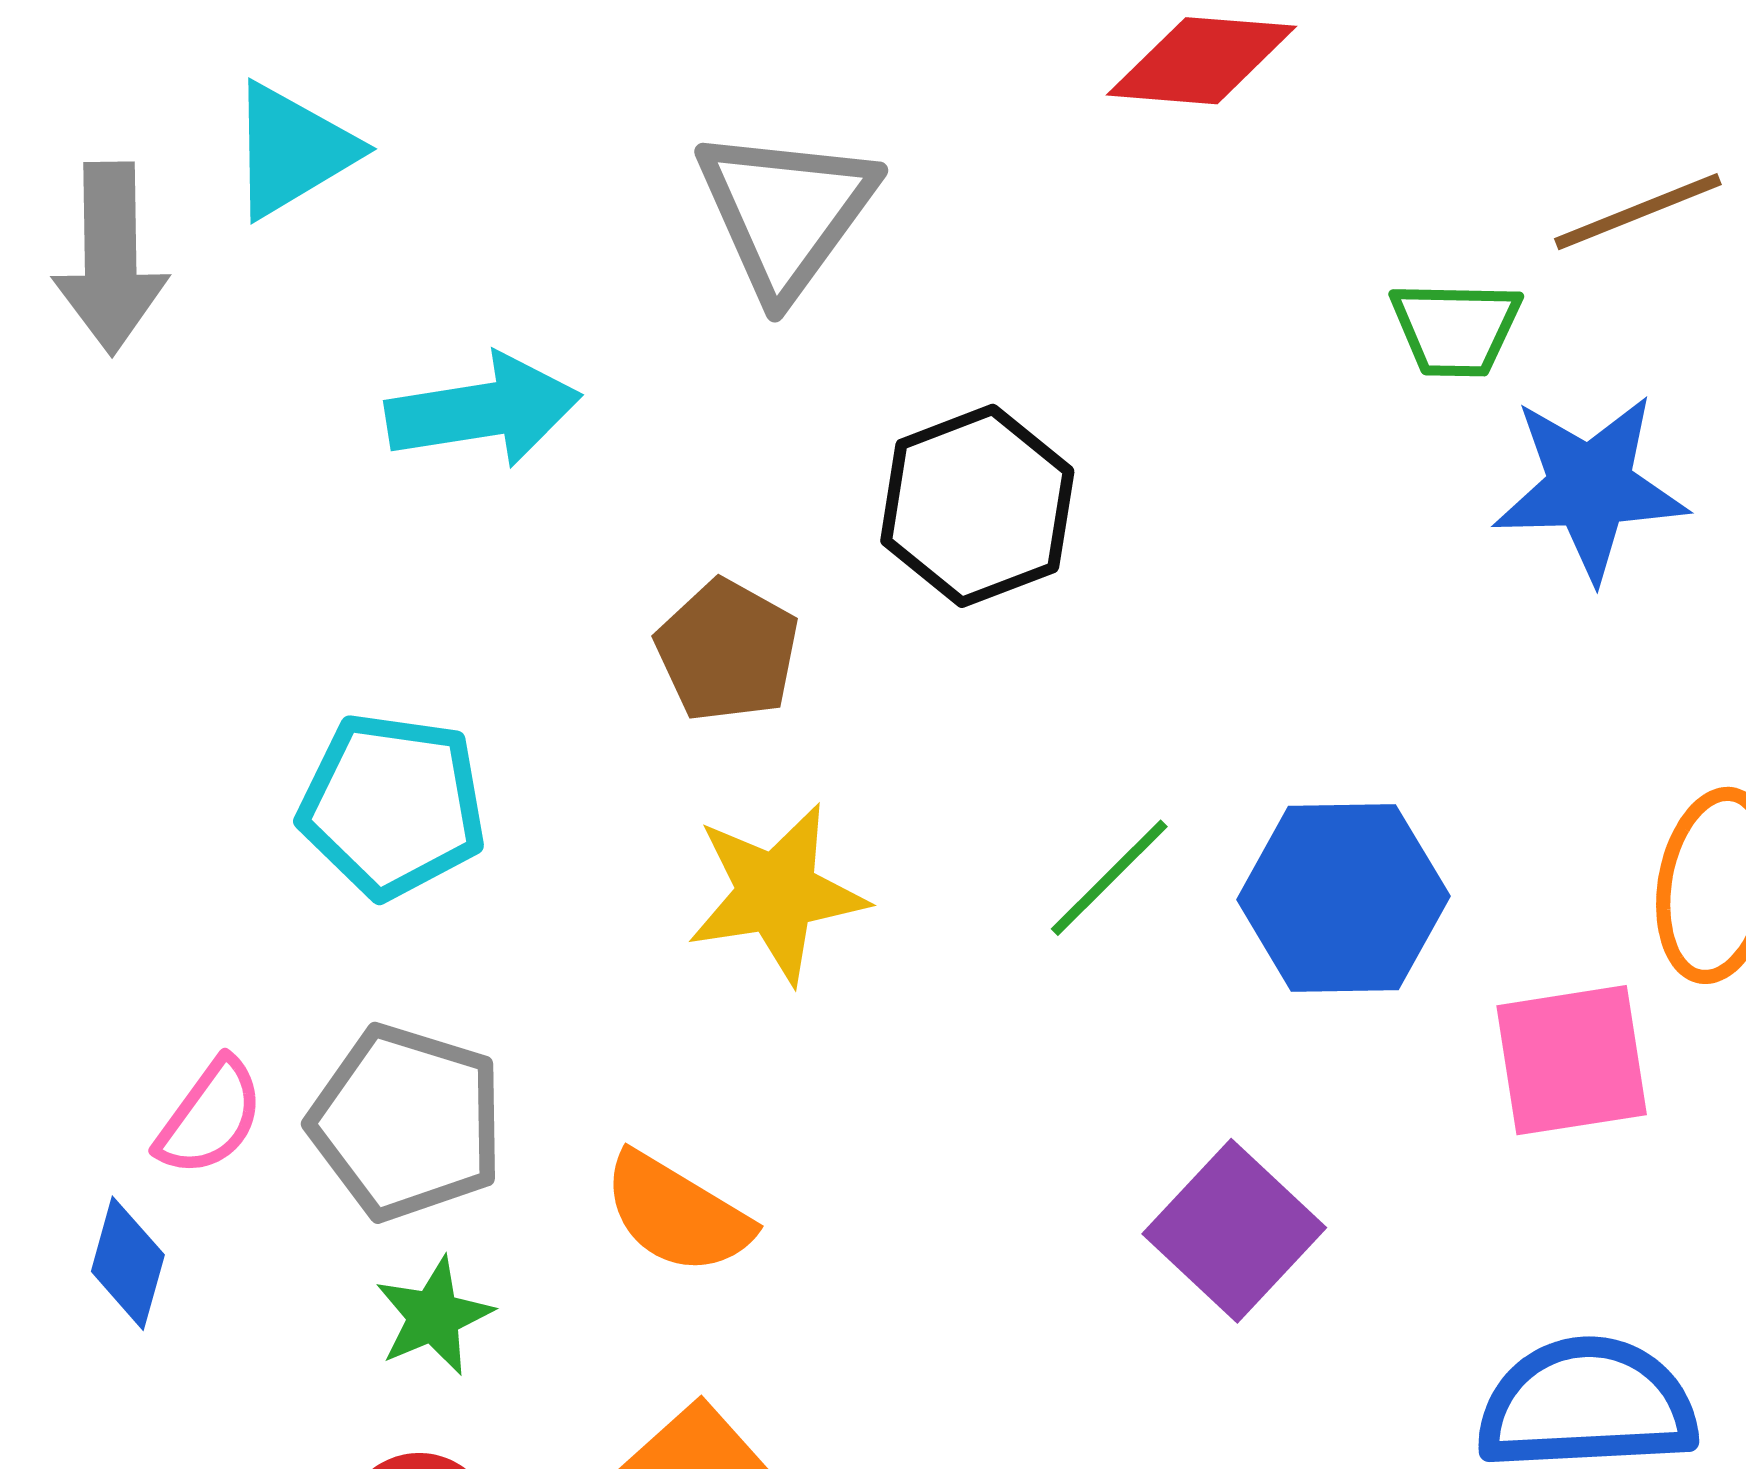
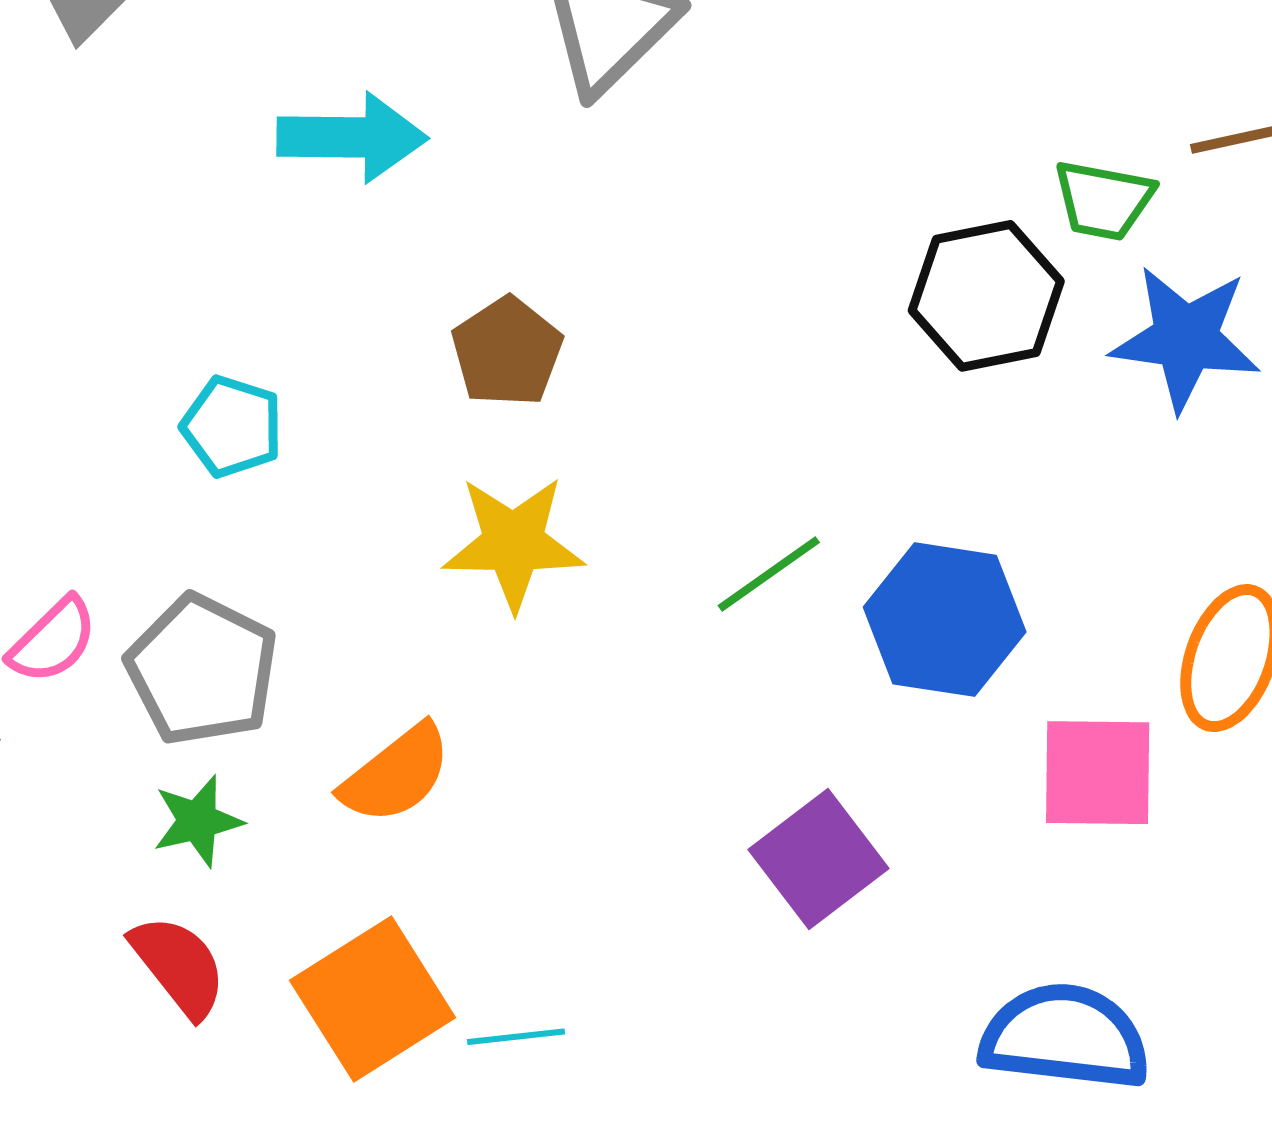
black hexagon: (977, 506) -> (986, 296), moved
cyan pentagon: (393, 805) -> (232, 426), size x0.7
orange semicircle: (677, 1214) -> (396, 774), turned -79

